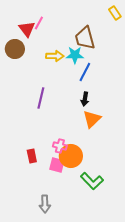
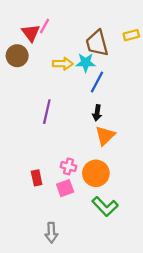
yellow rectangle: (115, 13) -> (131, 35), moved, turned -72
orange circle: (71, 156) -> (96, 173), moved
pink square: (57, 165) -> (65, 188), turned -35

